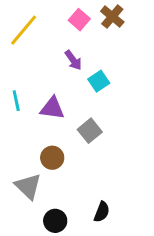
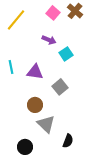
purple arrow: (73, 60) -> (49, 40), turned -32
gray triangle: (28, 186) -> (46, 124), moved
black circle: (55, 221) -> (25, 147), moved

